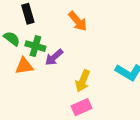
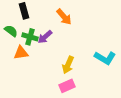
purple arrow: (54, 57) -> (45, 37), moved

